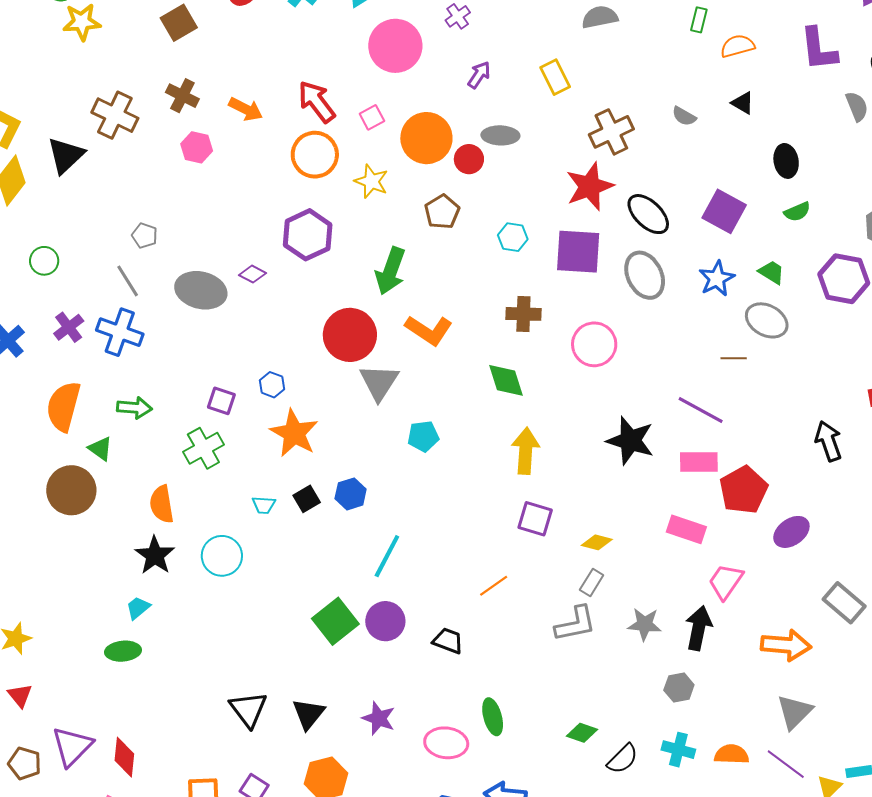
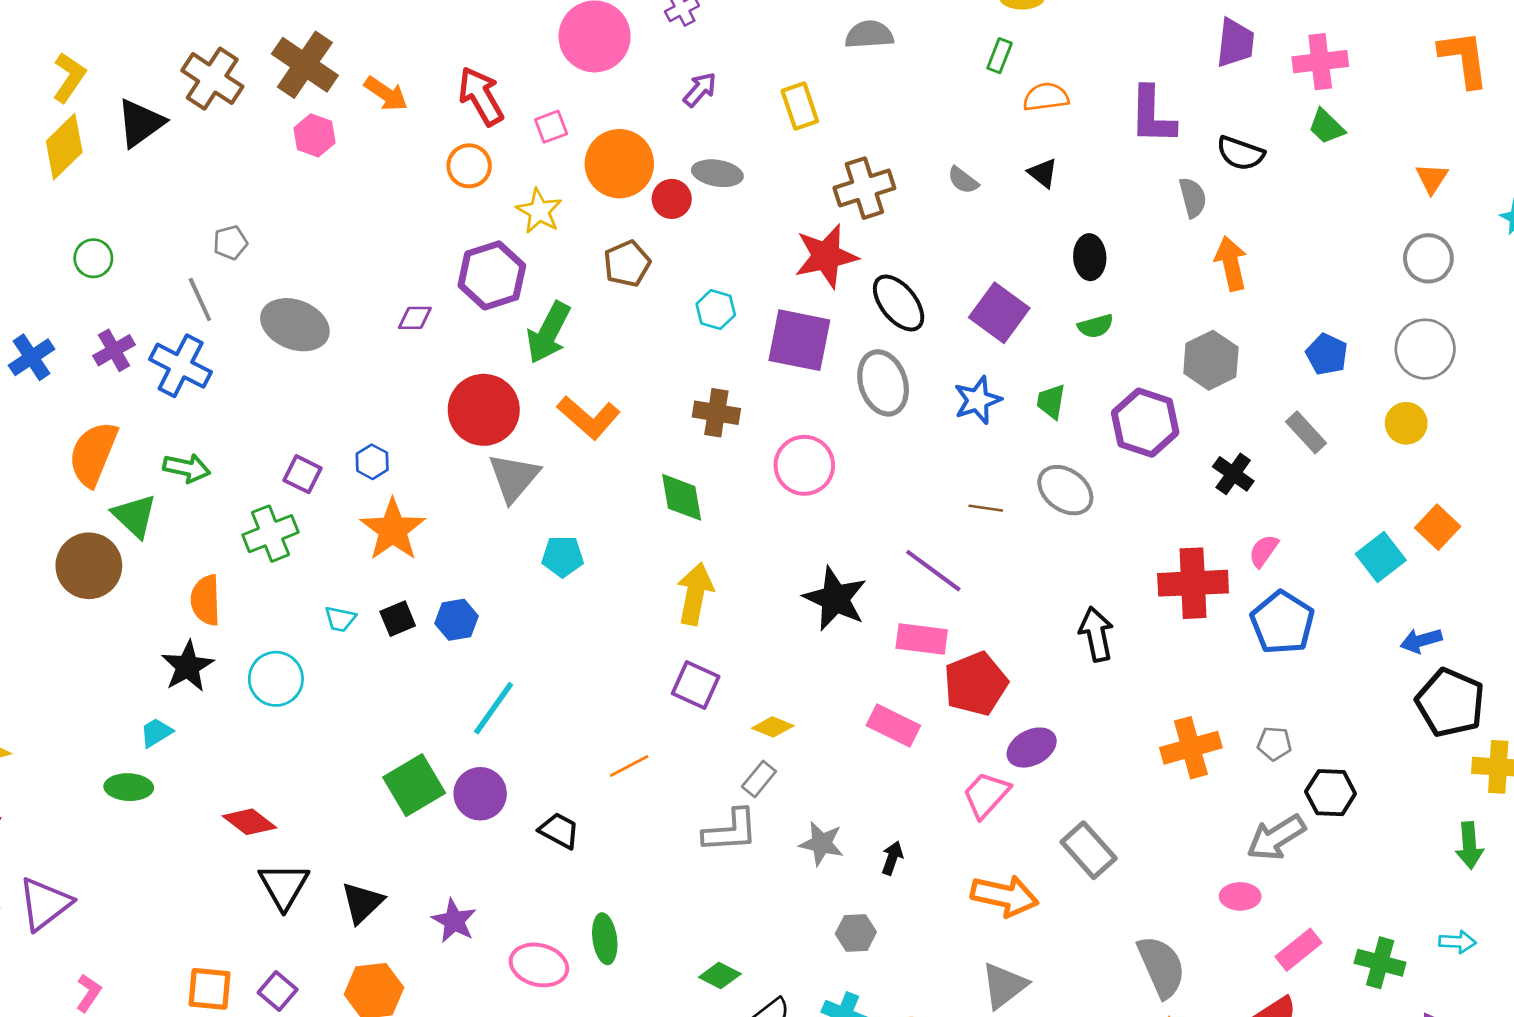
brown cross: (182, 96) -> (305, 65), size x1.5
orange circle: (315, 155) -> (469, 166), size x0.7
purple hexagon: (308, 235) -> (492, 275), moved
gray pentagon: (145, 236) -> (230, 243), turned 30
green trapezoid: (772, 272) -> (1051, 401), turned -120
purple diamond: (253, 274) -> (415, 318), moved, turned -36
gray ellipse: (767, 320) -> (1065, 490), moved
green triangle: (100, 449) -> (135, 516), size x1.4
pink trapezoid: (726, 581) -> (986, 795), moved
black arrow: (699, 628) -> (892, 858), size x0.6
red diamond: (124, 757) -> (249, 822), moved, turned -66

